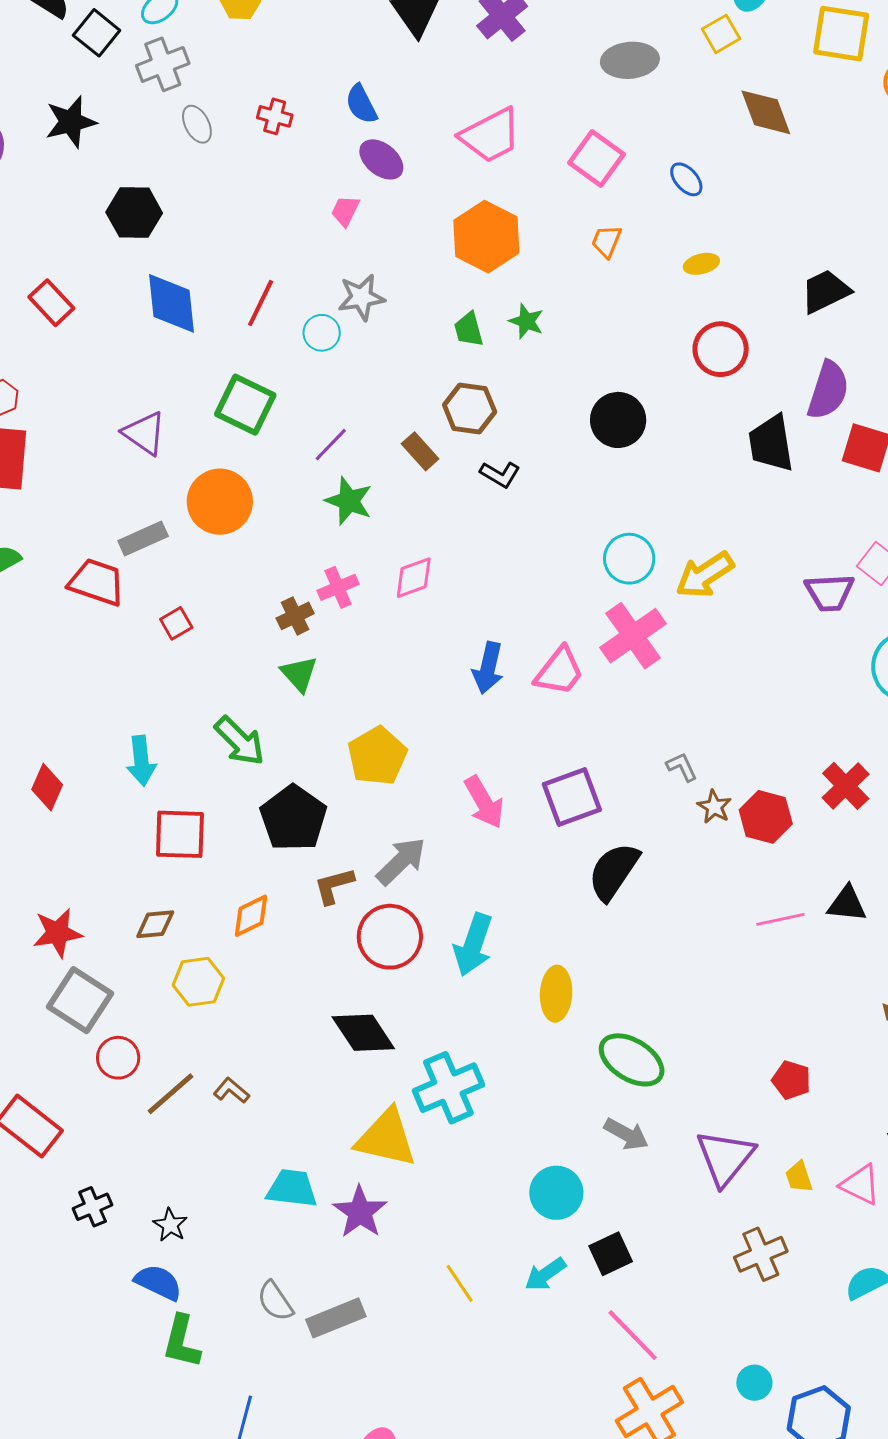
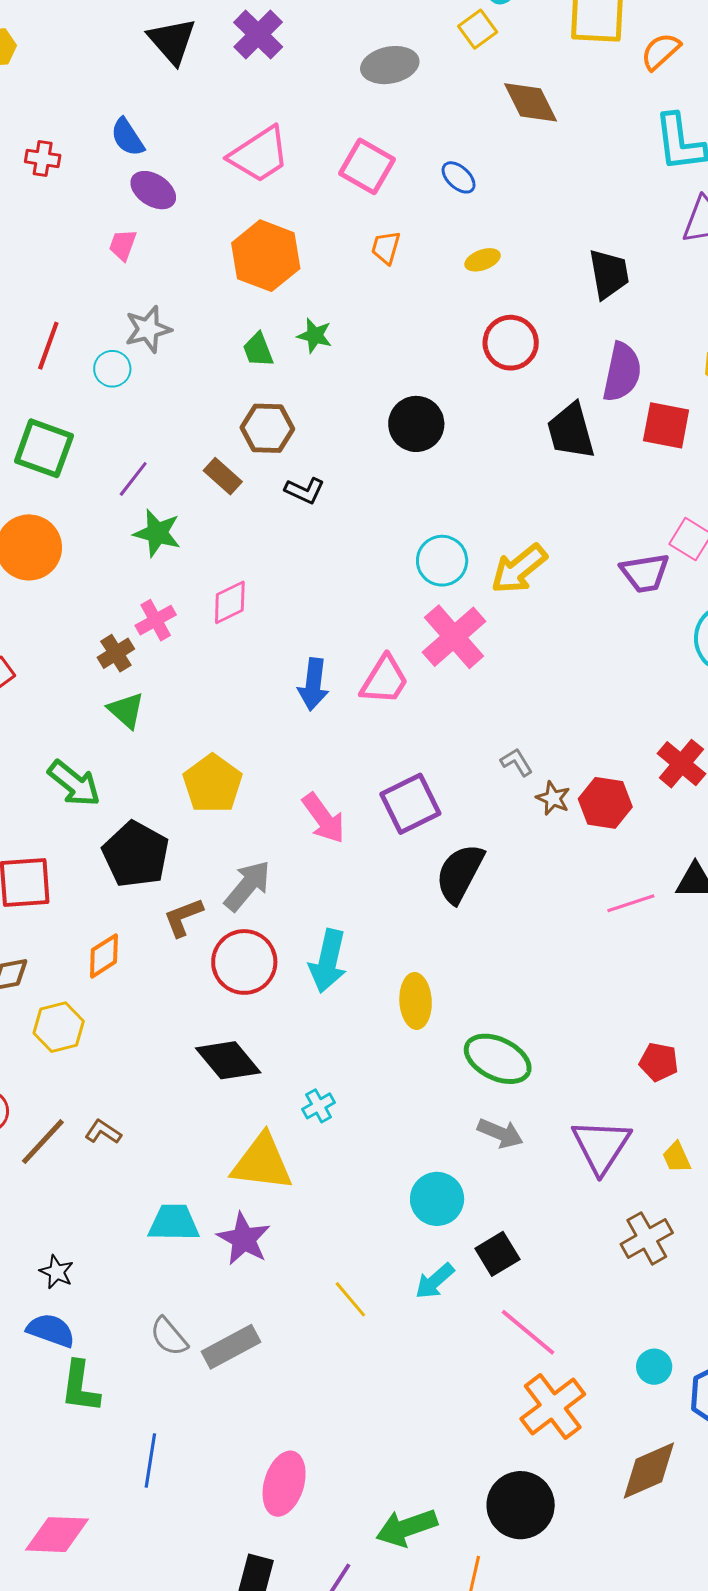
black trapezoid: (825, 291) -> (609, 274), turned 112
cyan cross: (448, 1088) -> (319, 1106), size x0.5

